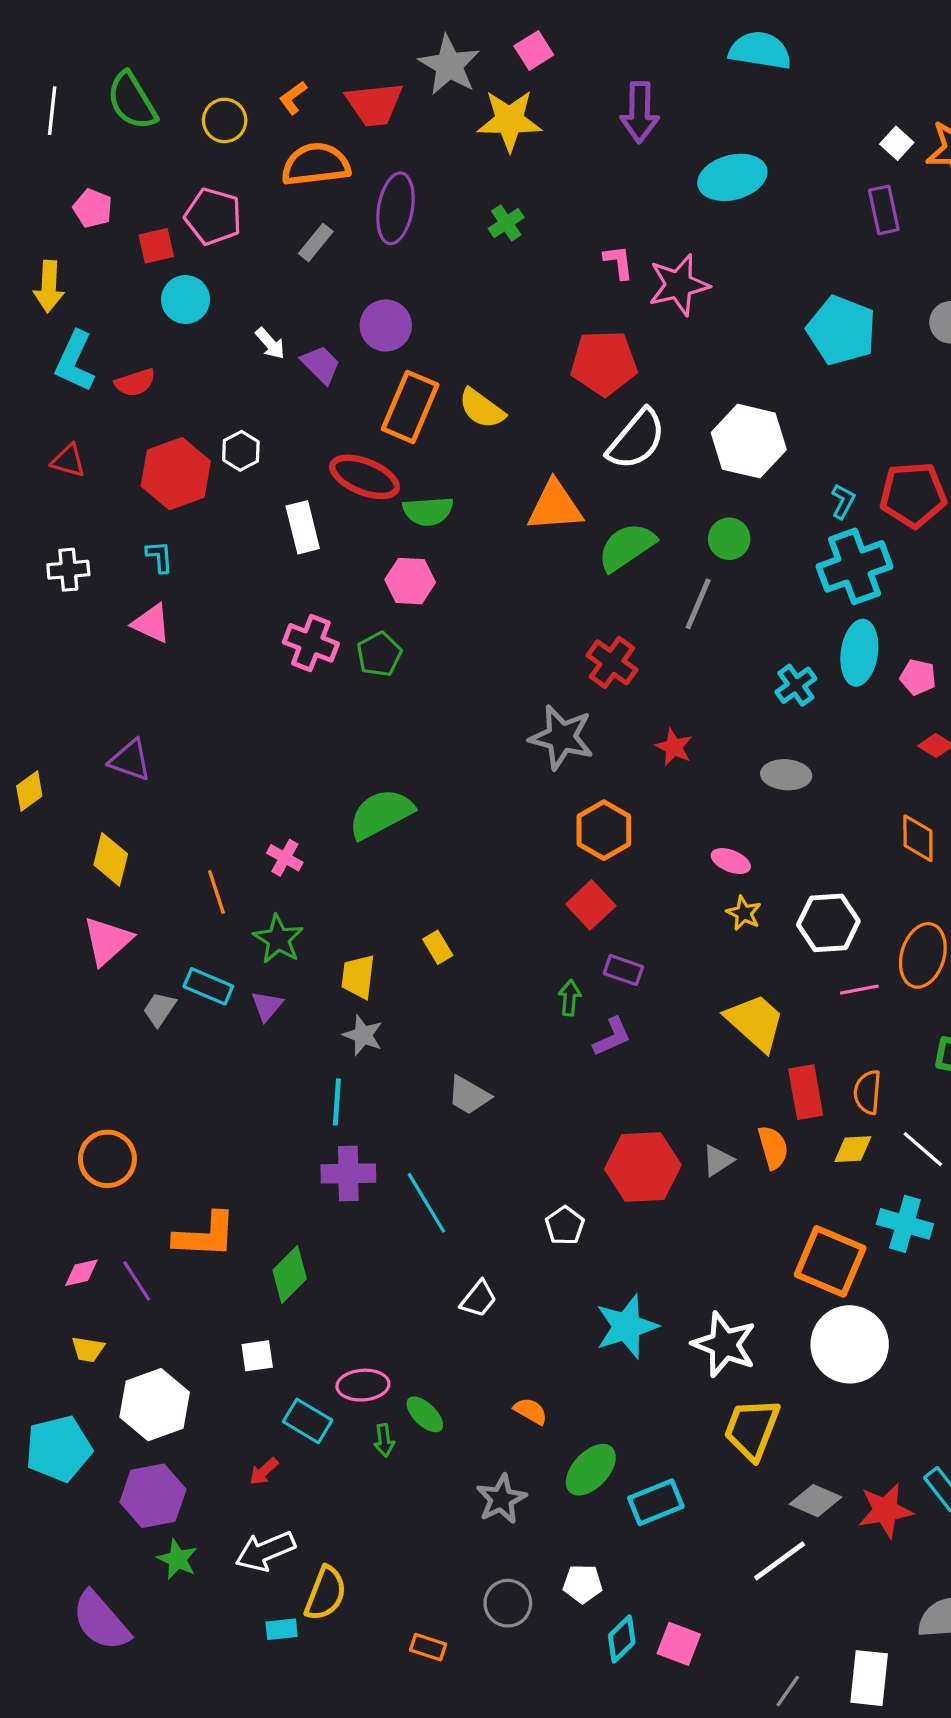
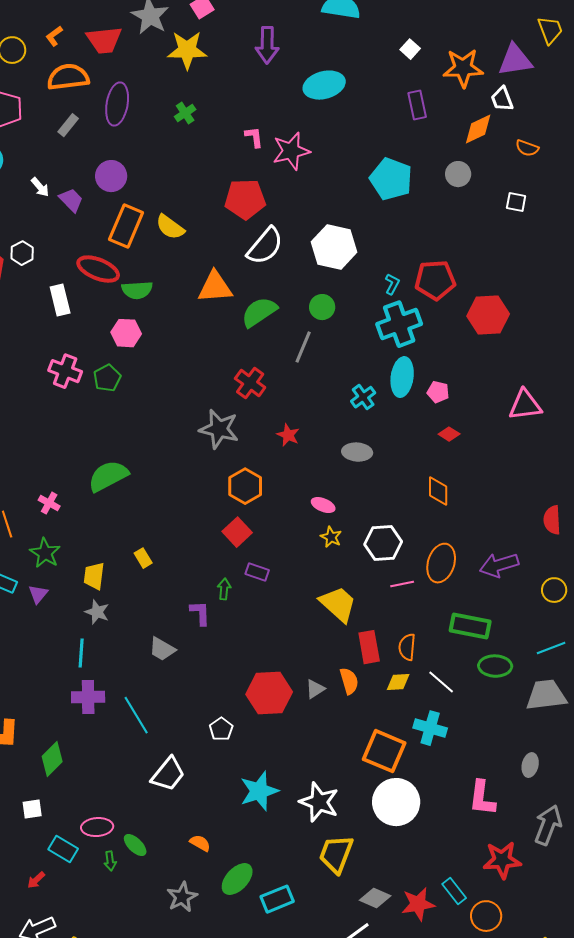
white square: (897, 143) -> (410, 49), moved
purple L-shape: (612, 1037) -> (200, 613), moved, turned -68
white trapezoid: (479, 1299) -> (168, 774), size x1.5

